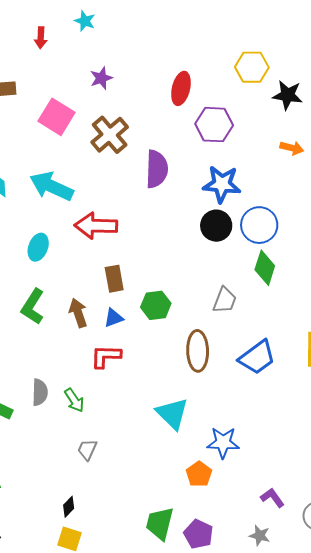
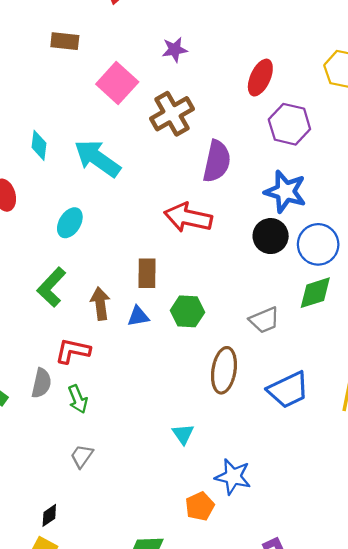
red arrow: (96, 226) -> (188, 218), moved
green diamond: (265, 268) -> (315, 293), turned 44
gray trapezoid: (225, 300) -> (264, 320), turned 36
red L-shape: (106, 356) -> (73, 351), moved
cyan triangle: (172, 414) -> (183, 434), size x0.6

